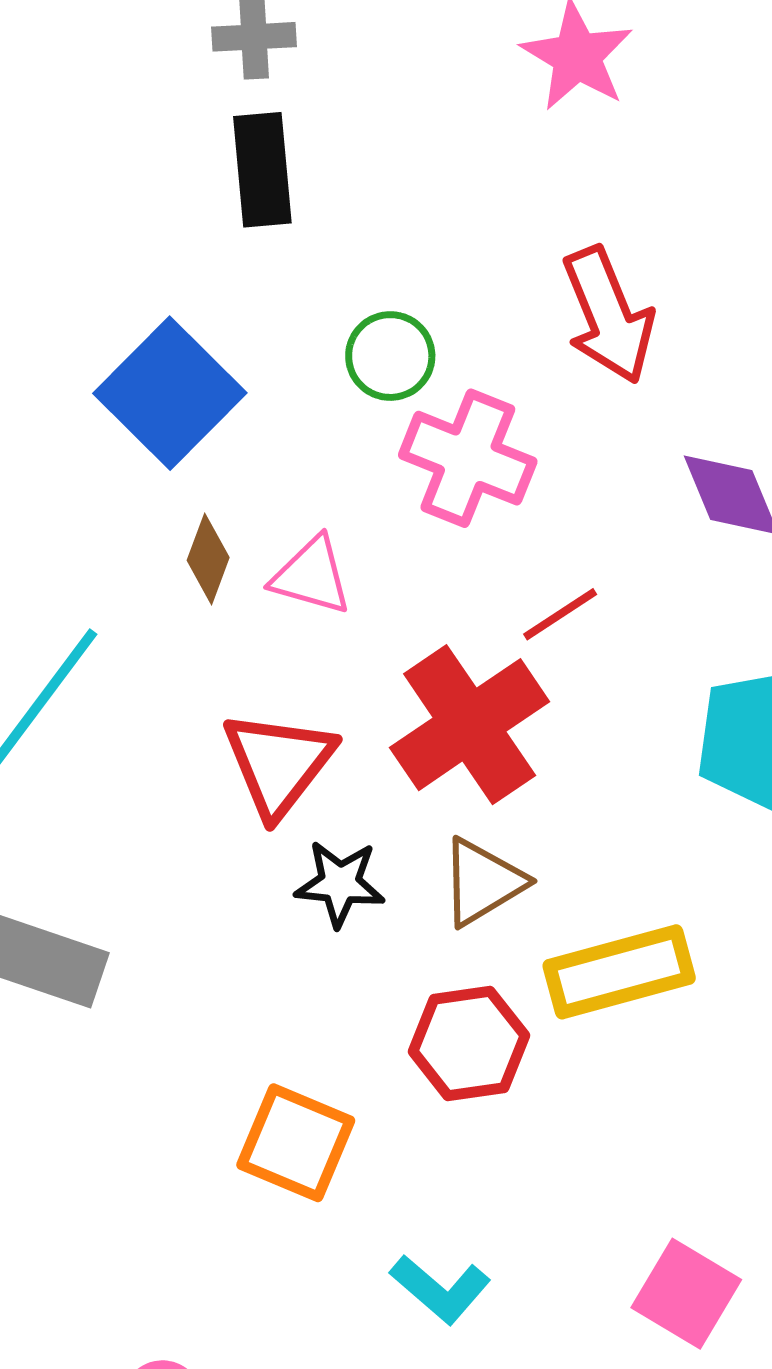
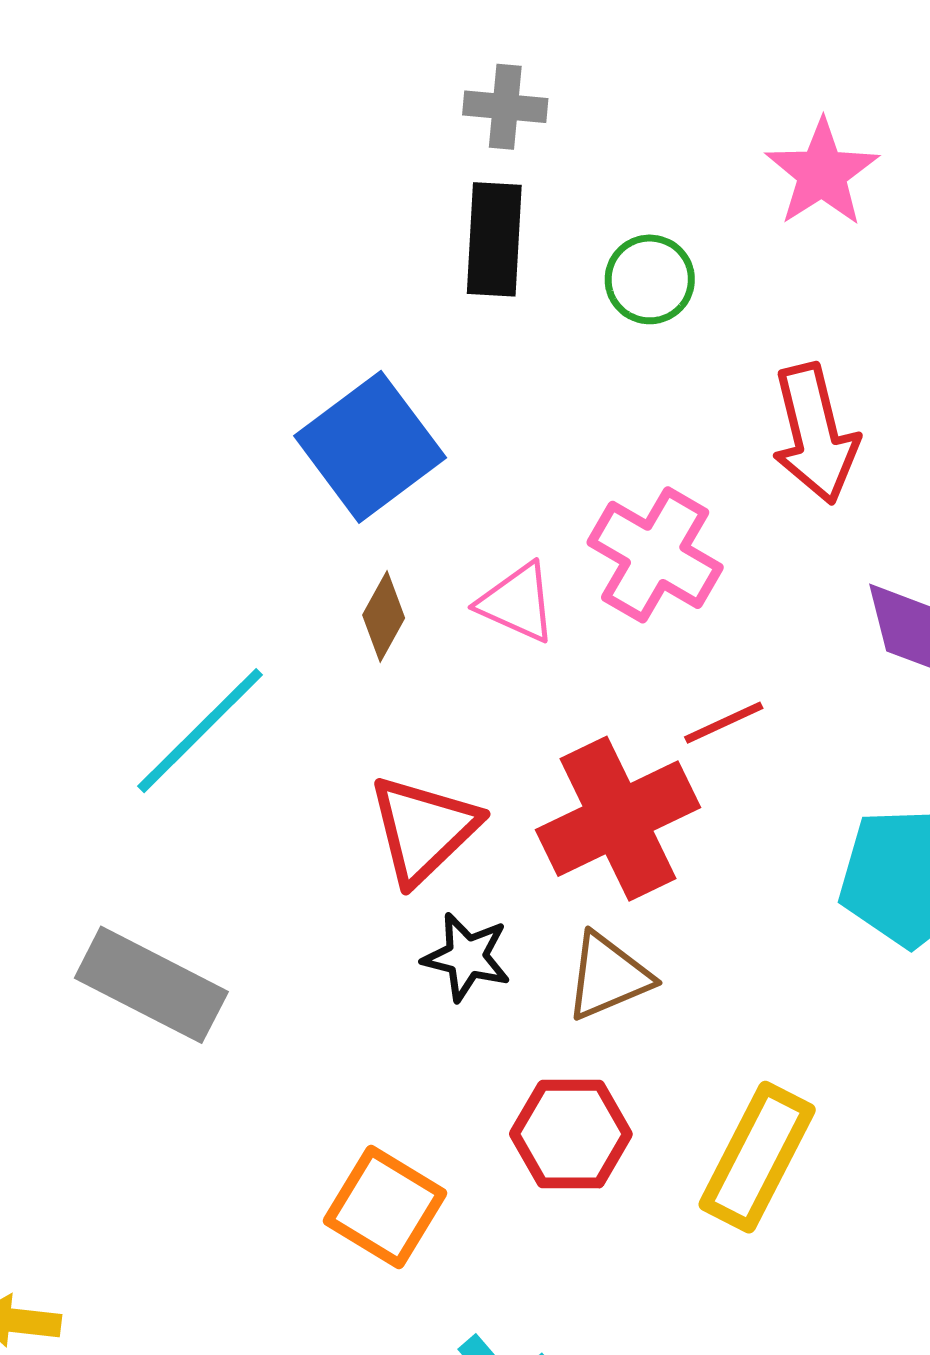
green circle: (390, 356) -> (650, 279), moved
pink triangle: (312, 576) -> (517, 603), moved
yellow rectangle: (619, 972) -> (757, 1157), moved, turned -56

